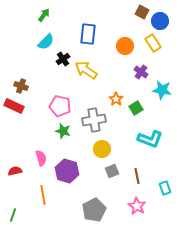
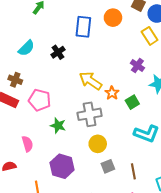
cyan semicircle: (46, 42) -> (26, 48), moved
orange circle: (125, 46) -> (113, 18), moved
yellow arrow: (86, 70) -> (91, 81), moved
pink pentagon: (60, 106) -> (40, 100), moved
pink semicircle: (41, 158) -> (27, 144), moved

